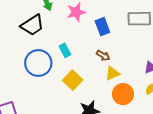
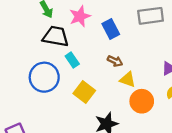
black trapezoid: (32, 25) -> (56, 36), moved, turned -130
yellow triangle: (113, 73) -> (128, 80), turned 49

